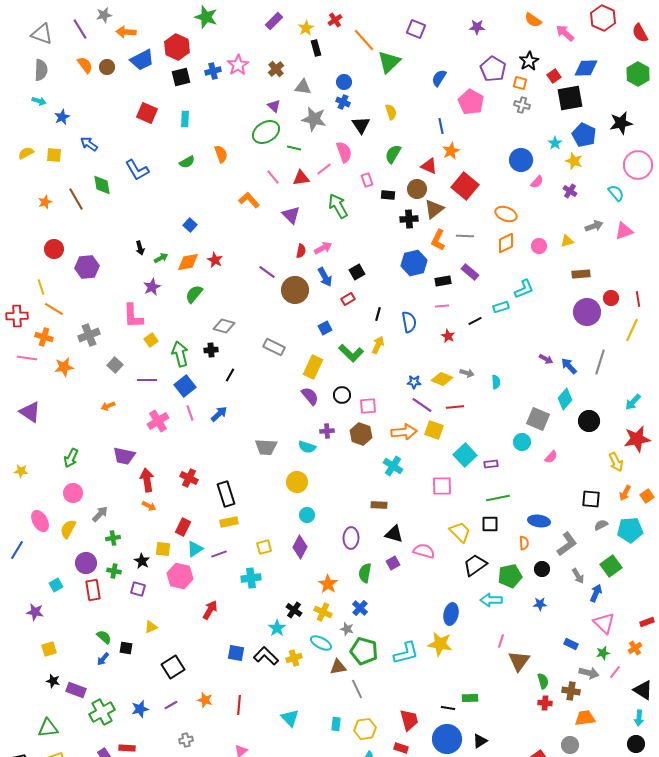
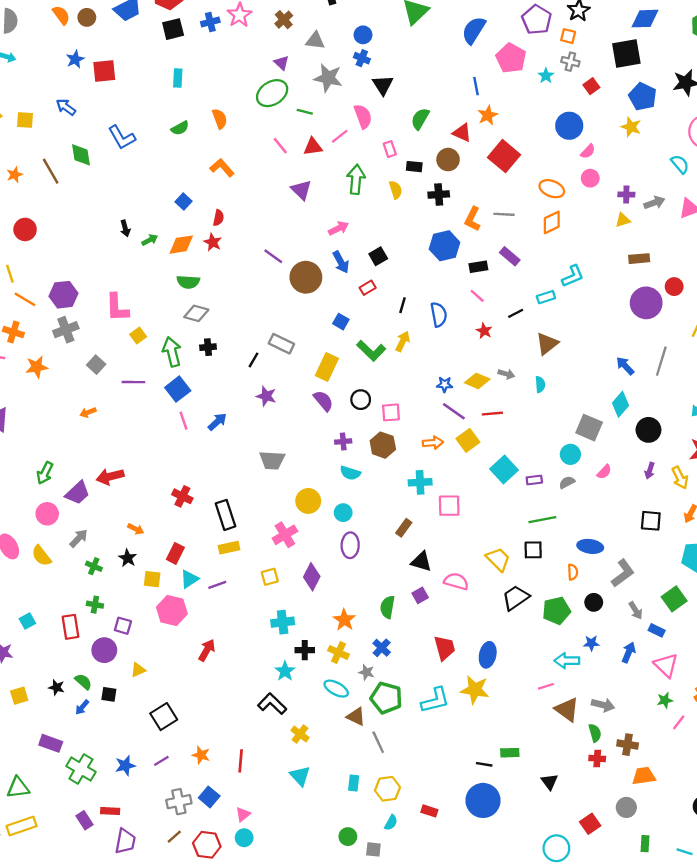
red square: (554, 76) -> (591, 86), moved
blue semicircle: (439, 78) -> (474, 30), size x1.4
yellow semicircle: (391, 112) -> (396, 190), moved
red square: (147, 113) -> (104, 71), moved, turned -30
blue star: (62, 117) -> (75, 59), moved
cyan star: (555, 143) -> (546, 76), moved
purple cross: (570, 191) -> (626, 194), moved, turned -32
orange L-shape: (249, 200) -> (222, 168), moved
green arrow: (338, 206) -> (356, 179), turned 35
brown triangle: (434, 209) -> (547, 344), moved
pink circle: (539, 246) -> (590, 178), moved
red semicircle: (301, 251) -> (218, 218), moved
purple hexagon: (87, 267) -> (64, 295), moved
purple star: (152, 287) -> (266, 396), moved, turned -30
green semicircle: (194, 294) -> (188, 282), turned -126
pink line: (442, 306) -> (477, 296), turned 48
gray diamond: (224, 326) -> (196, 313), moved
blue square: (325, 328) -> (341, 322), turned -32
purple arrow: (546, 359) -> (650, 471), moved, turned 80
black line: (230, 375) -> (253, 360), moved
pink cross: (158, 421) -> (285, 535), moved
yellow square: (434, 430) -> (468, 440), turned 36
orange arrow: (404, 432) -> (433, 443), size x0.7
cyan semicircle: (307, 447) -> (350, 473), moved
purple trapezoid: (124, 456) -> (77, 493), moved, turned -55
cyan cross: (393, 466) -> (420, 482), turned -36
red arrow: (147, 480) -> (110, 477), moved, turned -95
pink square: (442, 486) -> (449, 506), moved
brown rectangle: (379, 505) -> (404, 528), turned -56
cyan circle: (307, 515) -> (343, 513), moved
gray semicircle: (601, 525) -> (567, 482), moved
yellow semicircle: (68, 529) -> (41, 556), turned -66
green cross: (113, 538) -> (94, 566), turned 32
purple ellipse: (351, 538) -> (350, 545), moved
black star: (142, 561) -> (128, 558), moved
purple circle: (86, 563) -> (104, 650), moved
cyan cross: (251, 578) -> (283, 622), moved
blue arrow: (596, 593) -> (629, 652), moved
cyan arrow: (491, 600) -> (567, 661), moved
black cross: (294, 610) -> (305, 650), turned -35
pink line: (501, 641) -> (546, 686), turned 56
blue rectangle: (571, 644) -> (657, 630), moved
blue square: (236, 653) -> (209, 797), moved, turned 30
yellow cross: (294, 658) -> (300, 734), moved, turned -35
brown triangle: (519, 661) -> (567, 710), turned -30
brown triangle: (338, 667) -> (356, 717), turned 36
gray arrow: (589, 673) -> (603, 705), moved
black star: (53, 681) -> (57, 687), moved
green cross: (102, 712) -> (81, 769), turned -30
red trapezoid: (409, 720) -> (445, 648), moved
gray cross: (186, 740) -> (179, 802), size x1.5
black triangle: (480, 741) -> (549, 782), moved, turned -35

